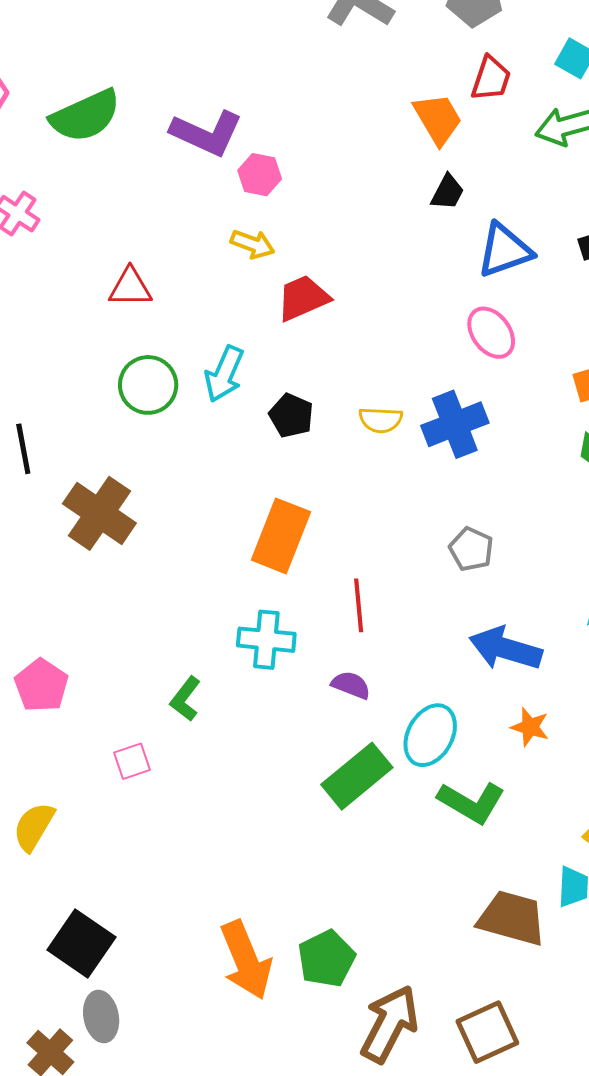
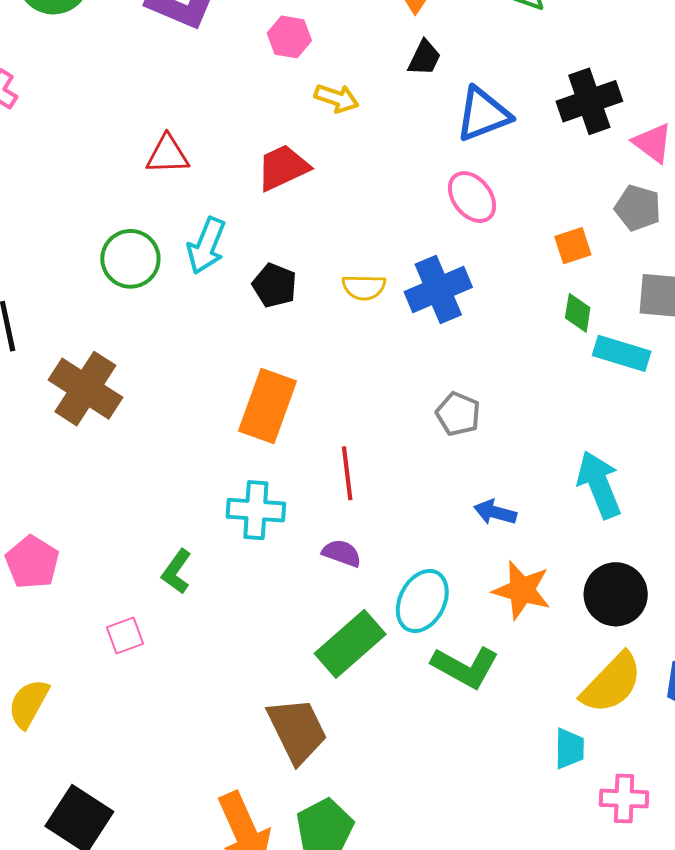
pink hexagon: (260, 175) -> (289, 37), moved
yellow arrow: (253, 244) -> (337, 98), moved
red triangle: (130, 287) -> (167, 155), moved
blue arrow: (506, 649) -> (495, 512), size x0.6
orange star: (530, 727) -> (522, 590), size x1.5
brown trapezoid: (512, 918) -> (297, 730), moved, turned 50

